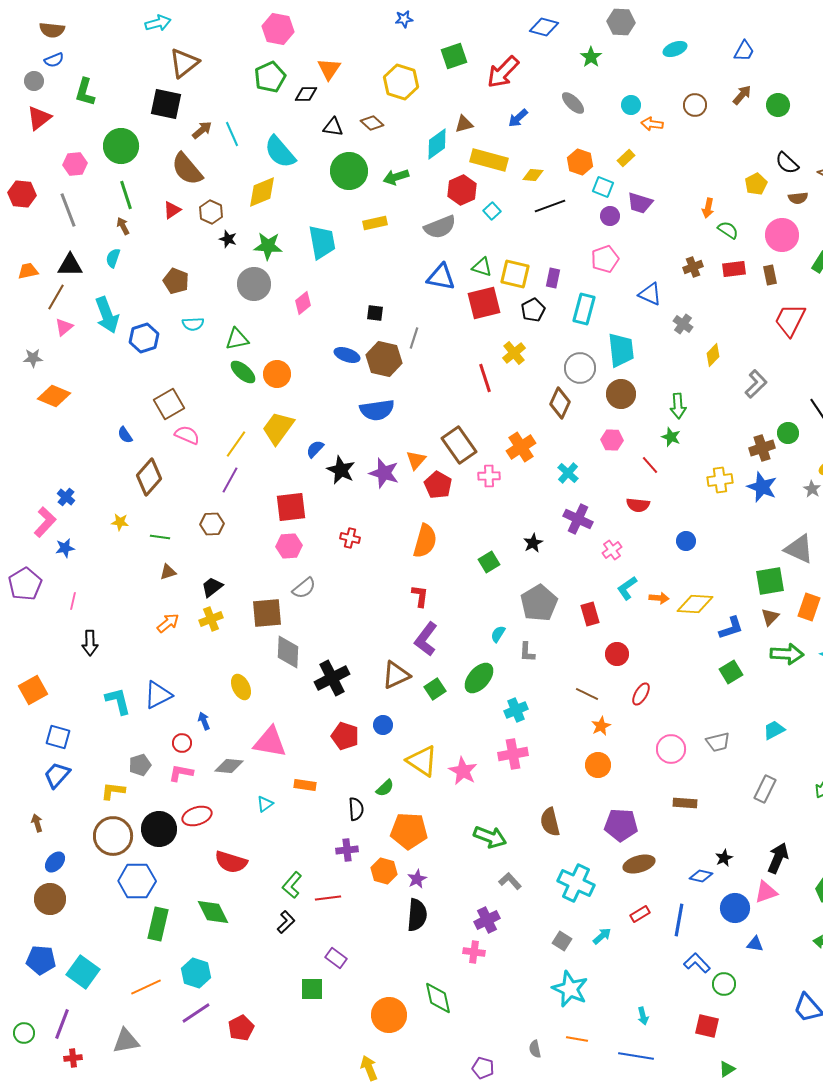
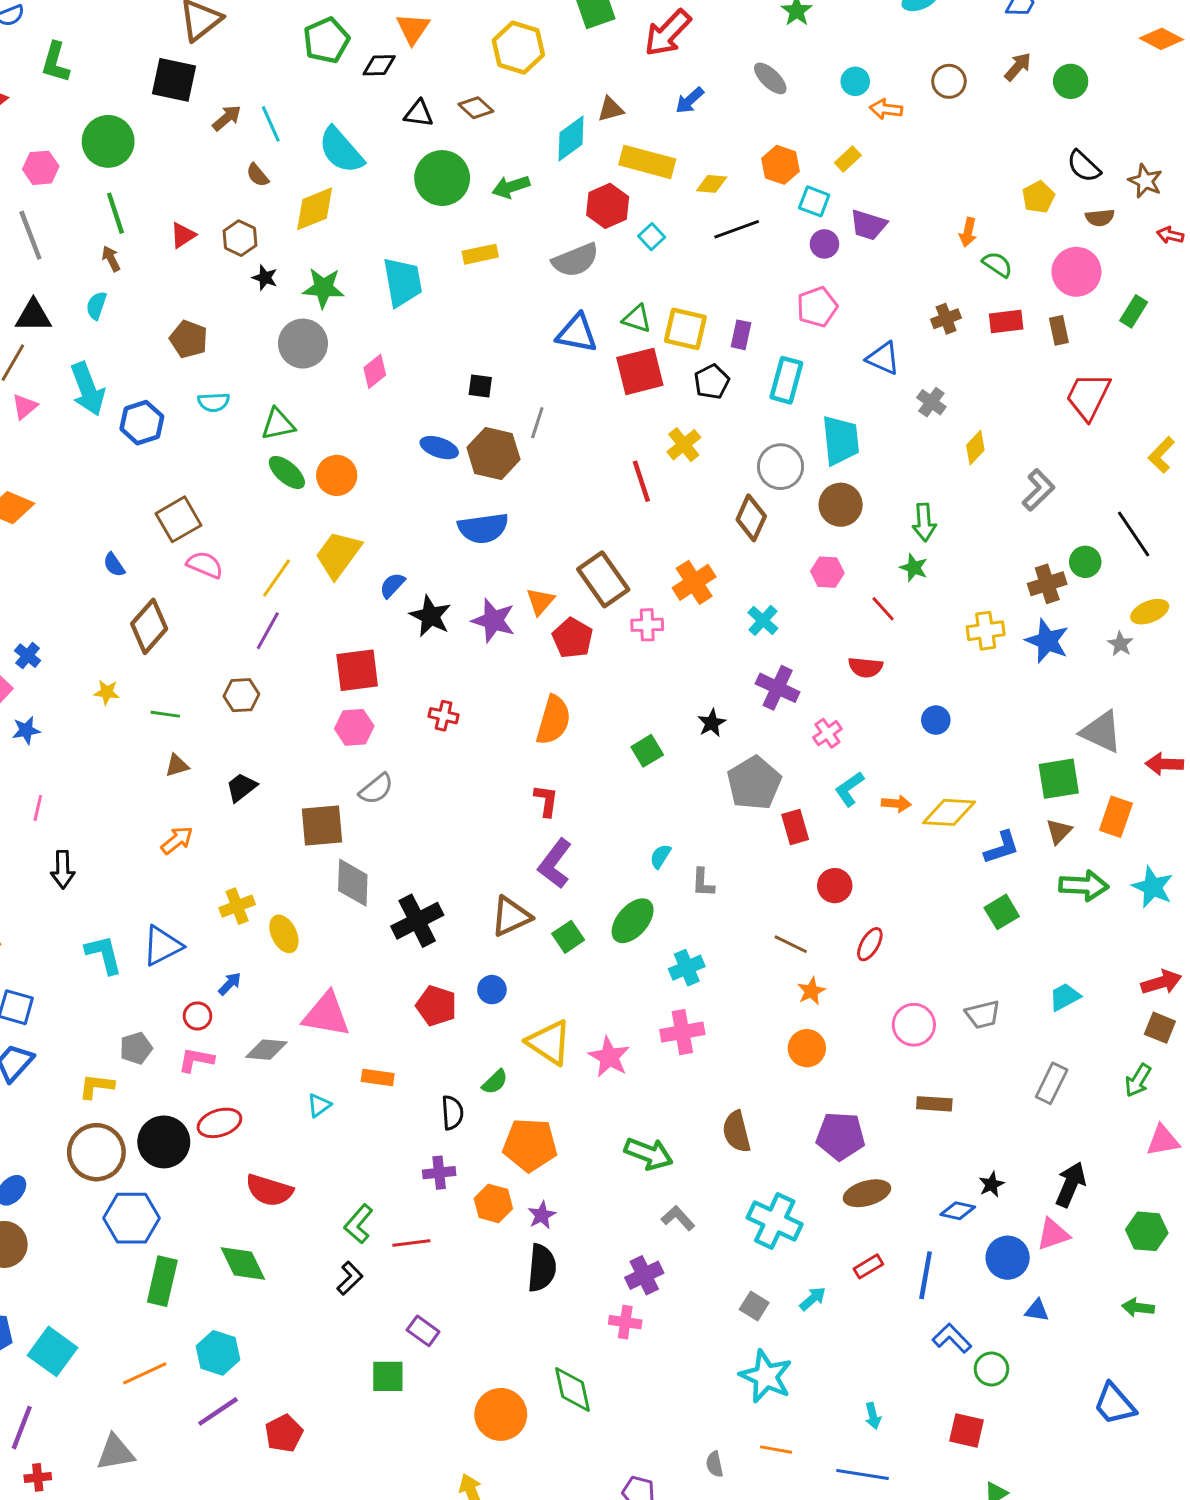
brown semicircle: (187, 169) -> (258, 175), moved, size x0.5
gray pentagon: (539, 603) -> (754, 783), moved
yellow cross: (211, 619) -> (237, 906), moved
blue arrow: (204, 721) -> (230, 984), turned 66

